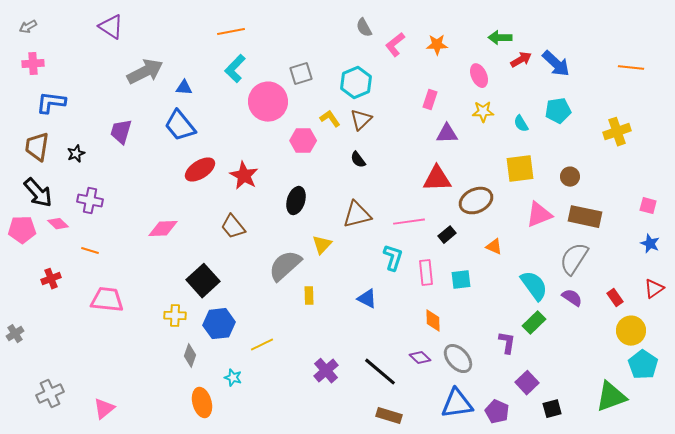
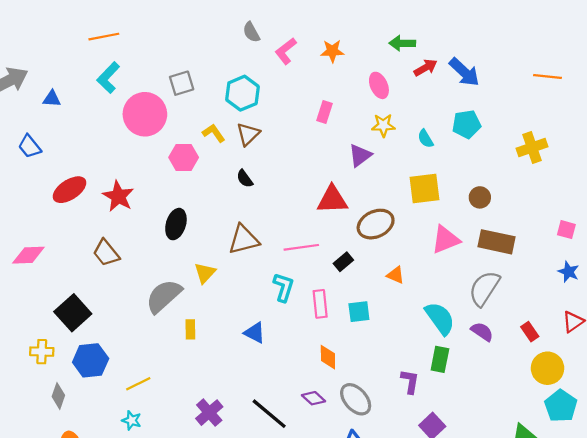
blue trapezoid: (180, 126) -> (30, 146), moved, size x0.7
purple triangle: (447, 134) -> (360, 155), moved, turned -35
green rectangle: (534, 323) -> (440, 359), turned -35
cyan star: (233, 378) -> (132, 420), moved

